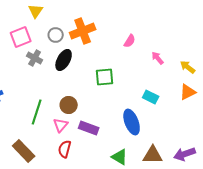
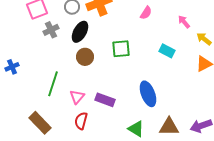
gray cross: (35, 58) -> (51, 30), turned 35
pink arrow: (158, 58) -> (184, 22), moved
cyan rectangle: (151, 97) -> (167, 51), moved
brown circle: (69, 105) -> (85, 57), moved

